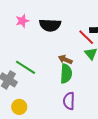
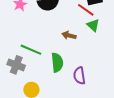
green semicircle: (66, 74) -> (57, 62), moved

